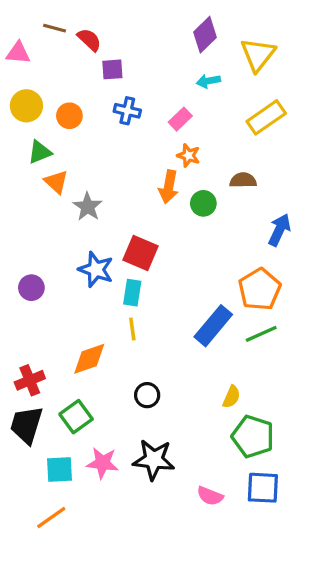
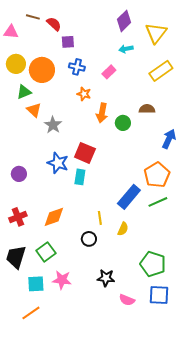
orange circle: (69, 116) -> (42, 70), size x1.6
orange star: (188, 155) -> (84, 94), moved
yellow line: (132, 329) -> (100, 218), moved
red cross: (30, 380) -> (18, 217), moved
yellow semicircle: (231, 397) -> (123, 229), moved
black star: (154, 460) -> (106, 278), moved, size x0.7

